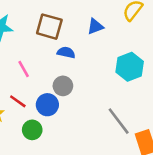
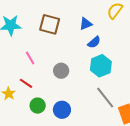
blue semicircle: (66, 52) -> (94, 42), moved, turned 128
cyan hexagon: (130, 67) -> (101, 66), moved
blue circle: (47, 105) -> (62, 110), moved

